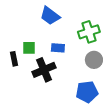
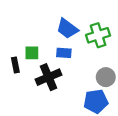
blue trapezoid: (50, 16) -> (67, 29), moved
gray circle: (94, 60) -> (106, 77), moved

